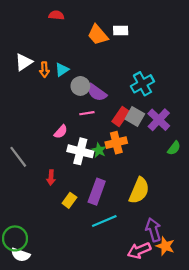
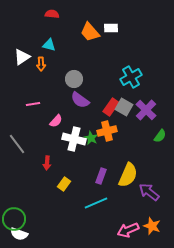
cyan triangle: (62, 70) -> (49, 45), moved, turned 48
purple semicircle: (97, 93) -> (80, 100), moved
pink line: (87, 113) -> (33, 104), moved
purple rectangle: (97, 192) -> (101, 176), moved, size x0.7
purple arrow: (153, 230) -> (149, 192), moved, turned -35

